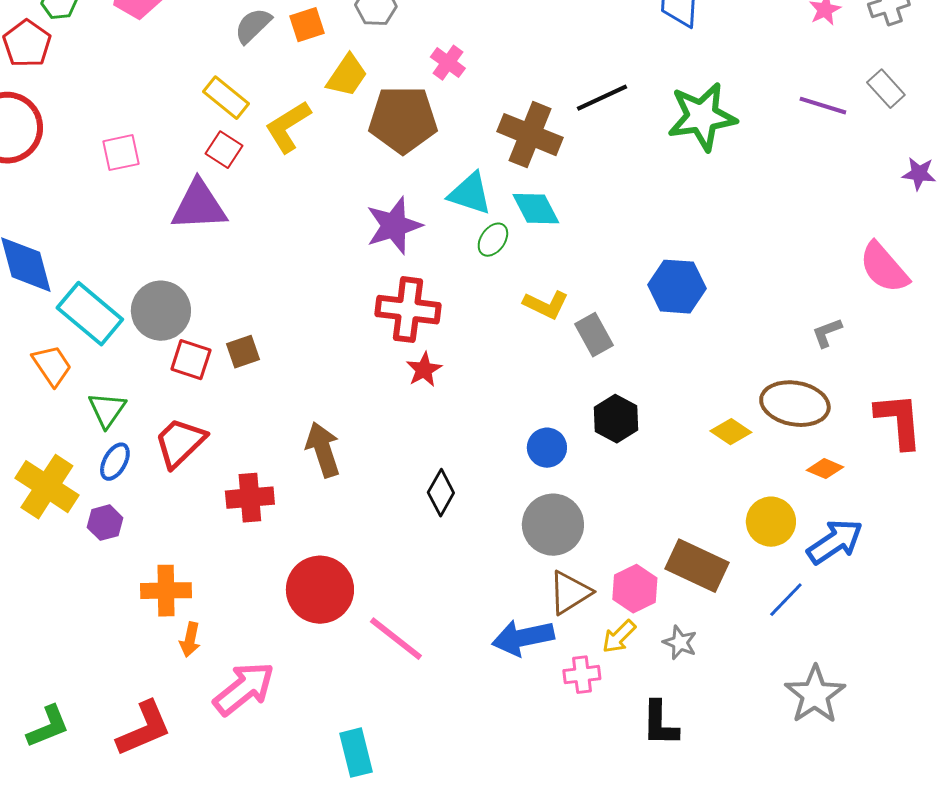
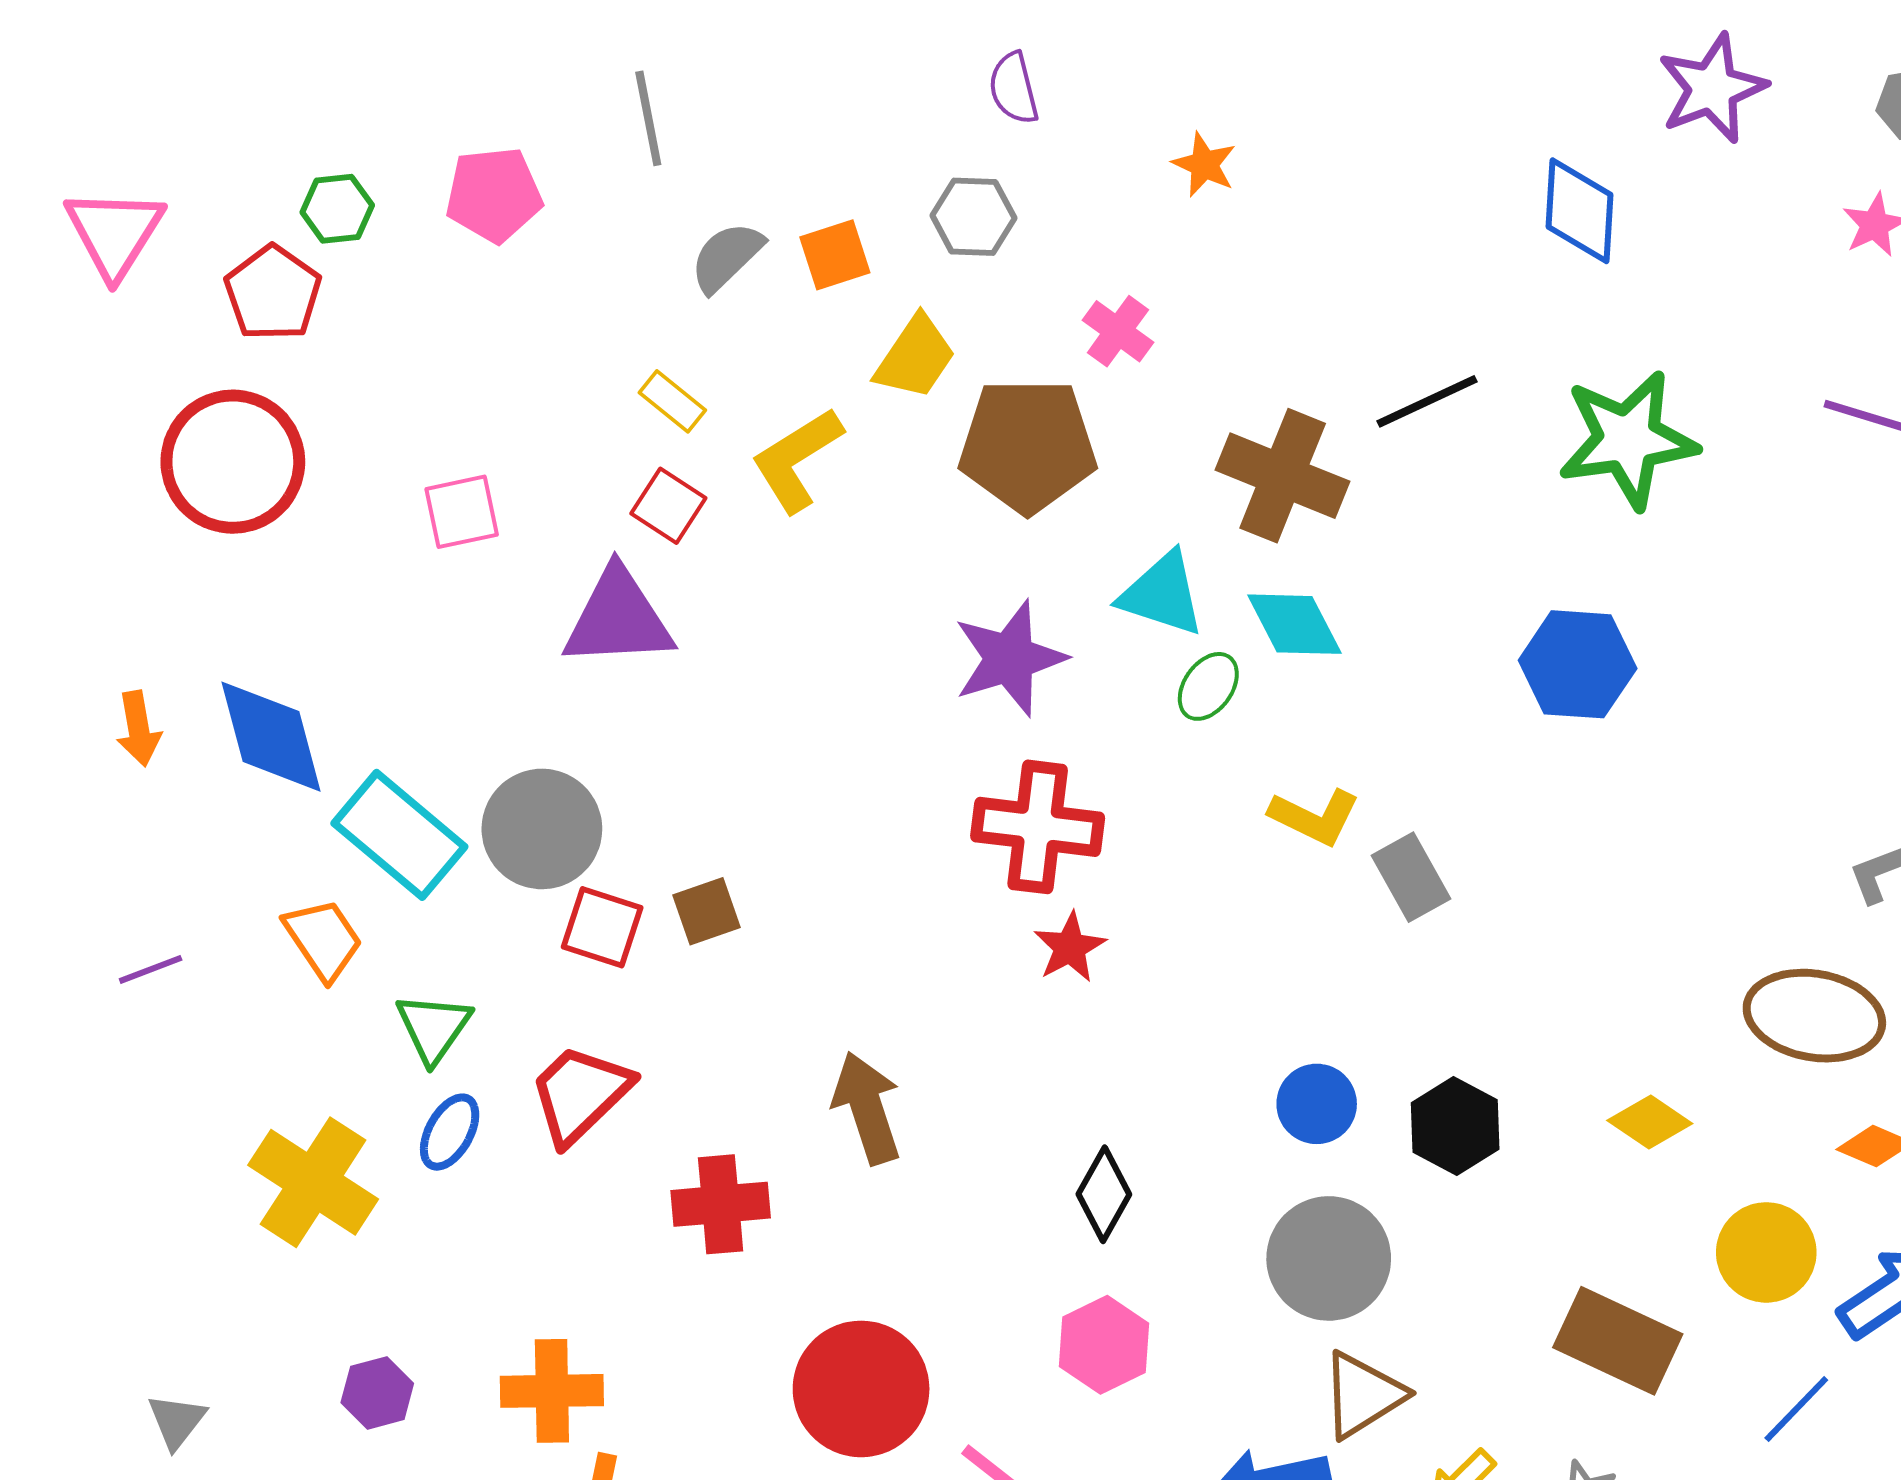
yellow rectangle: (226, 98) -> (672, 401), size x0.7
blue hexagon: (677, 287) -> (1578, 664), moved
black hexagon: (616, 419) -> (1455, 1126), moved
yellow diamond: (731, 432) -> (1650, 1122), moved
purple hexagon: (105, 523) -> (377, 1393), moved
pink hexagon: (635, 589) -> (1104, 1345), moved

